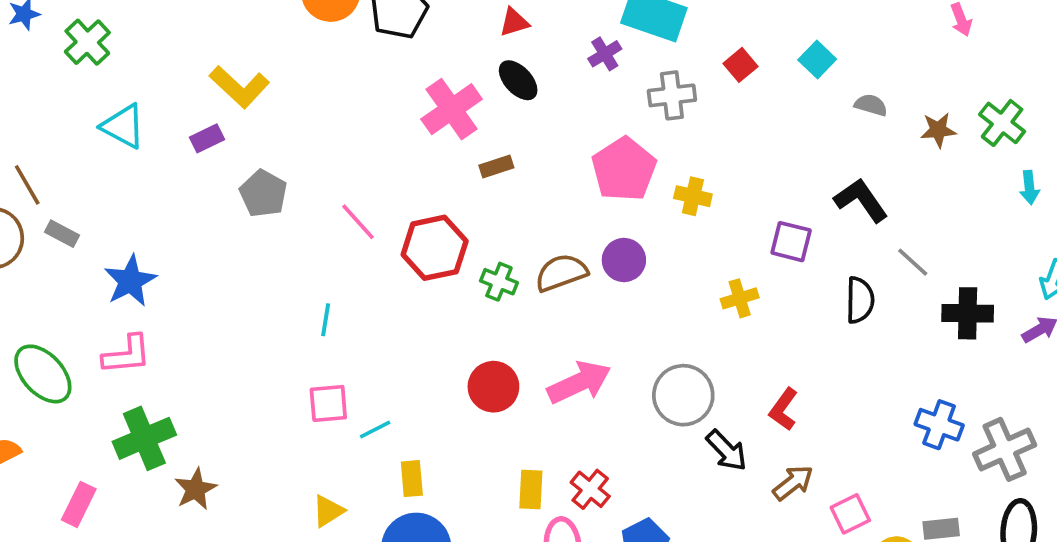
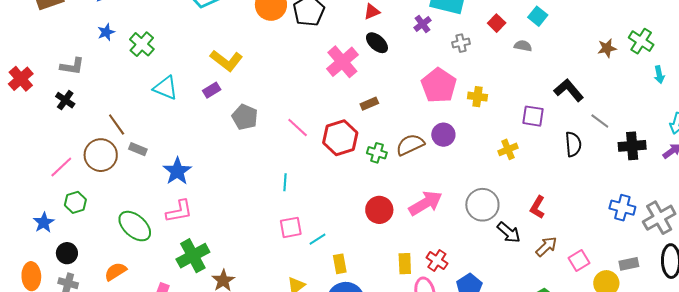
gray cross: (672, 95) -> (461, 43), size x0.7
gray semicircle: (871, 105) -> (523, 46), moved
brown rectangle: (496, 167) -> (369, 104), moved

